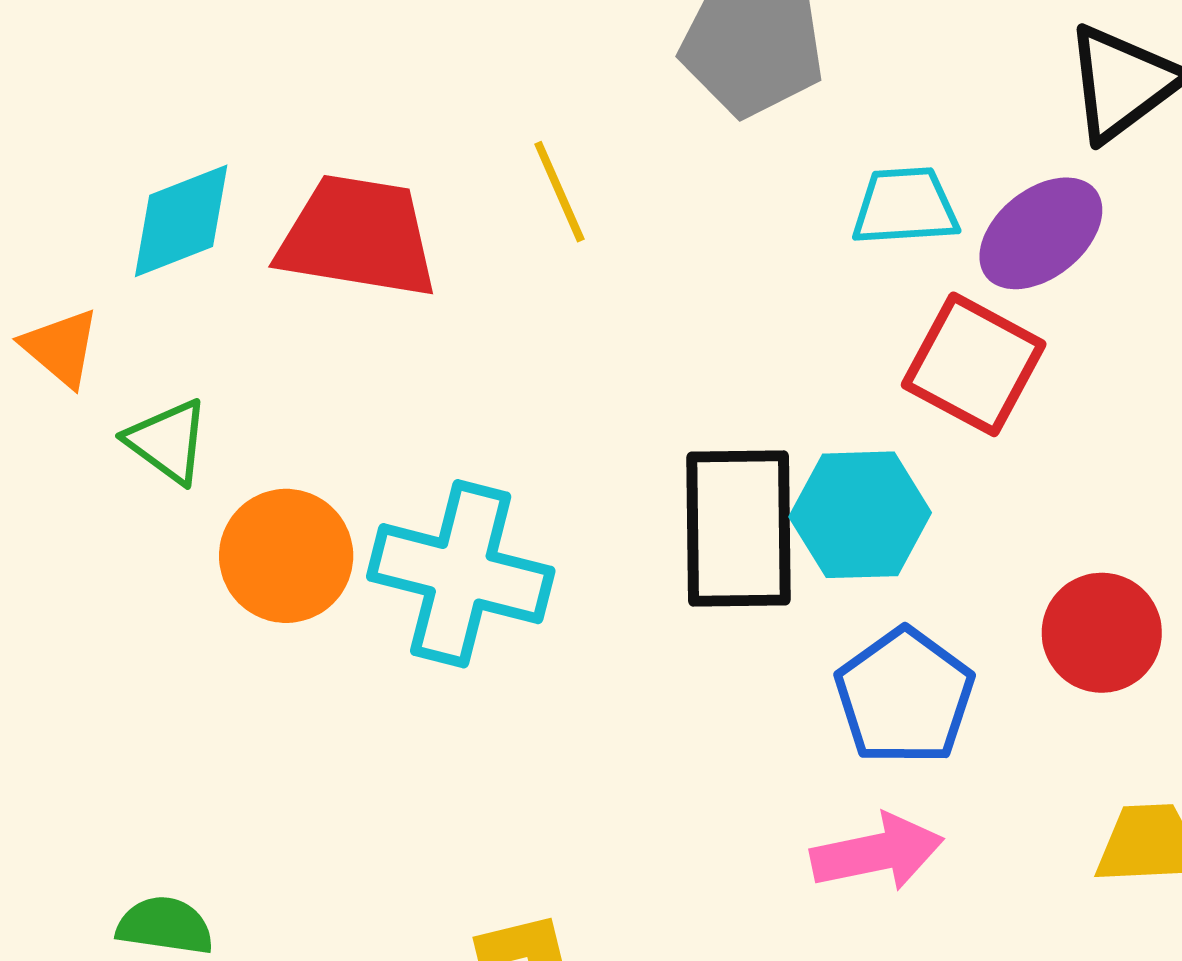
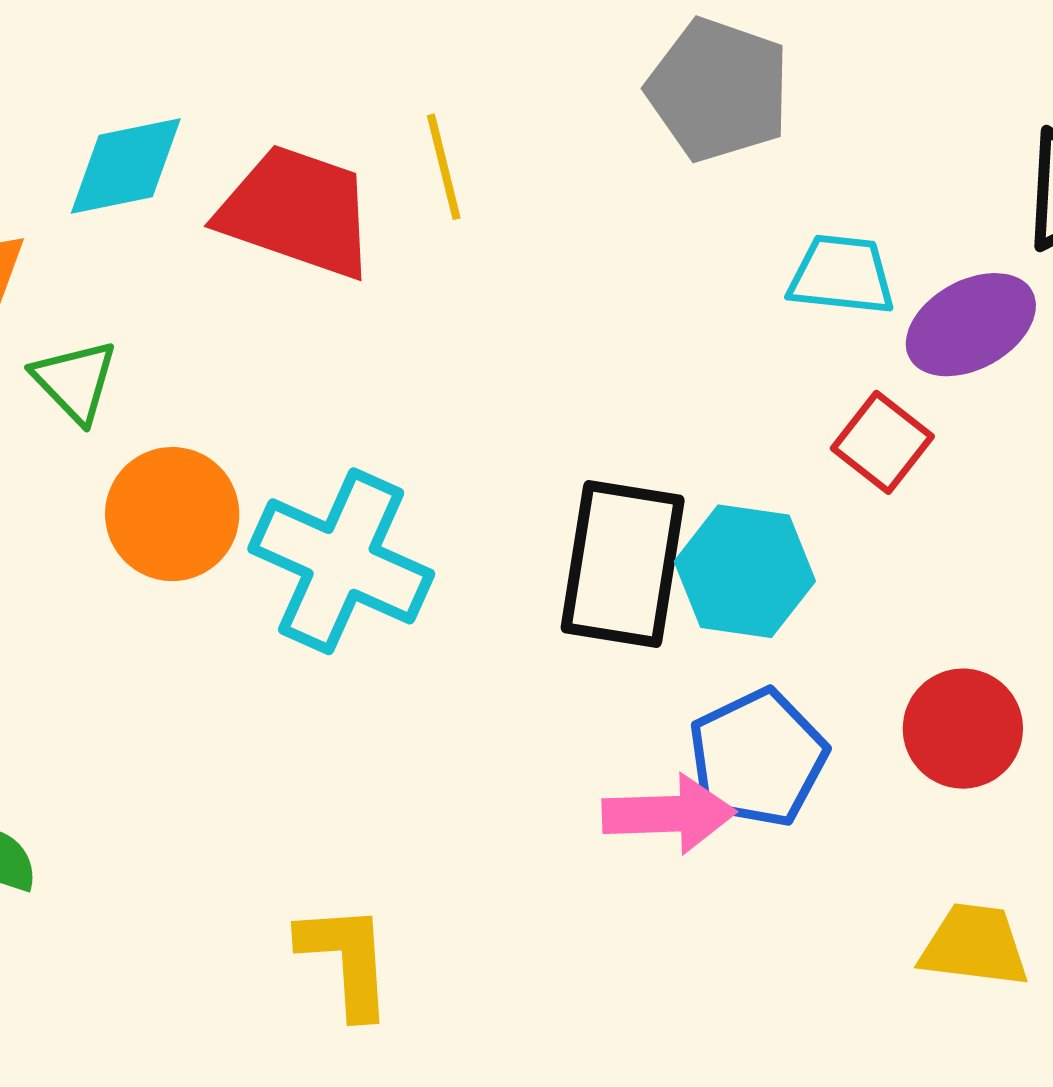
yellow line: (559, 192) -> (444, 167), moved
red square: (974, 364) -> (882, 442), size x0.7
pink arrow: (877, 852) -> (669, 814), moved

